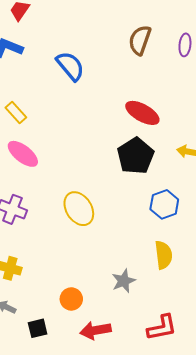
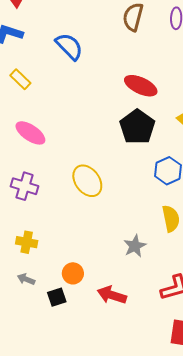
yellow rectangle: (16, 113) -> (20, 79), moved
orange circle: (71, 299) -> (73, 273), moved
red arrow: (95, 330) -> (112, 295), turned 32

